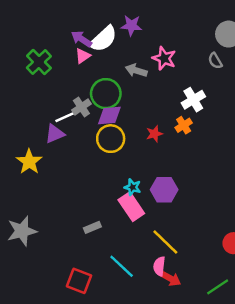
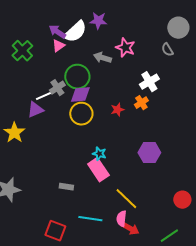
purple hexagon: (164, 190) -> (149, 153), moved
gray rectangle: (92, 227) -> (66, 187), turned 32
cyan line: (122, 266) -> (90, 219), turned -35

